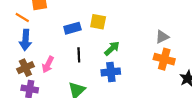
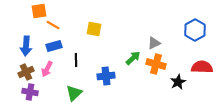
orange line: (22, 18) -> (53, 25), moved
blue rectangle: (72, 28) -> (54, 46), moved
green arrow: (112, 48) -> (133, 58), moved

